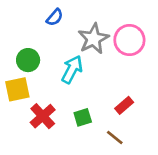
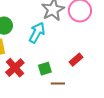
brown line: (115, 137) -> (58, 84), moved, turned -40

